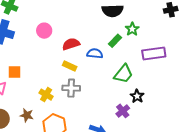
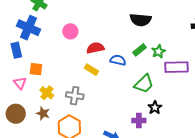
green star: (132, 29) -> (158, 52), moved
gray cross: (71, 88) -> (75, 96), moved
yellow cross: (46, 95) -> (47, 93), moved
purple cross: (123, 111) -> (139, 121), turned 32

